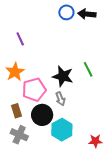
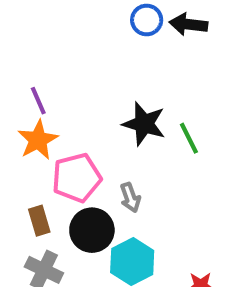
purple line: (20, 39) -> (38, 101), moved
black star: (63, 76) -> (144, 124), moved

